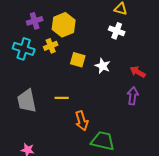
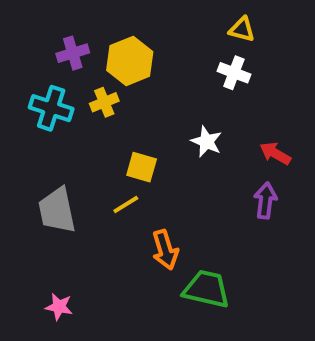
yellow square: (78, 60) -> (142, 167), moved
yellow line: (62, 98) -> (126, 204), turned -32

